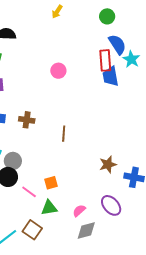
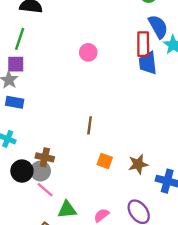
brown cross: (27, 120) -> (45, 157), moved
gray circle: (13, 161) -> (40, 171), moved
orange square: (51, 183) -> (105, 161), moved, turned 32

